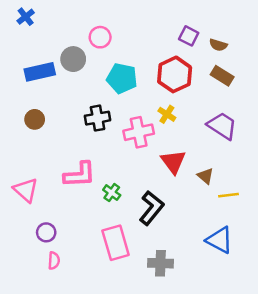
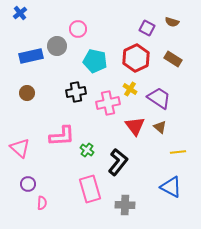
brown semicircle: (218, 45) -> (172, 22), moved
purple trapezoid: (222, 126) -> (159, 98), moved
brown triangle: (205, 176) -> (160, 127), moved
purple circle: (46, 232) -> (28, 184), moved

